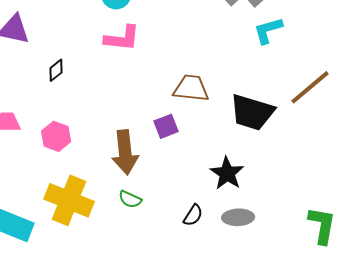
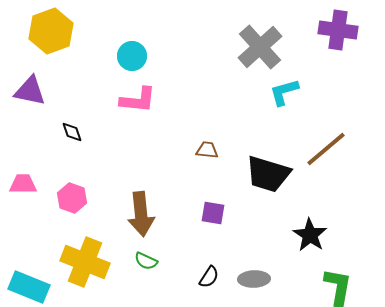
black diamond: (56, 70) -> (72, 132), turned -70
brown trapezoid: (191, 88) -> (207, 150), size x0.6
purple square: (166, 126) -> (213, 213), moved, turned 30
black star: (227, 173) -> (310, 235), moved

